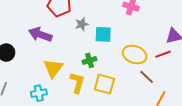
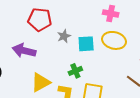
yellow ellipse: (135, 55) -> (114, 40), moved
yellow triangle: (53, 68) -> (41, 82), turned 30

